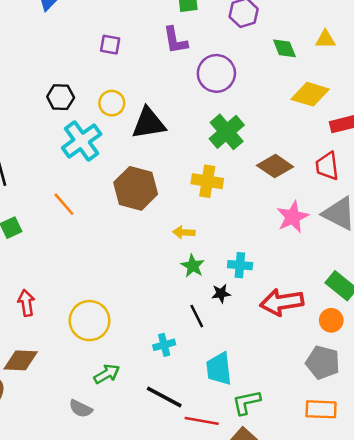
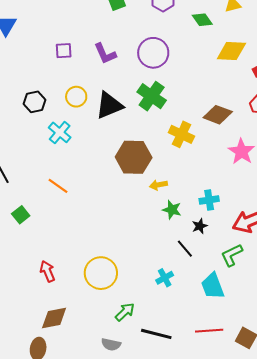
purple L-shape: (175, 40) -> (105, 54), moved
green cross: (227, 132) -> (152, 96), moved
cyan cross: (82, 141) -> (60, 132), size x0.7
yellow cross: (207, 181) -> (181, 134), moved, turned 30
brown hexagon: (136, 188) -> (134, 157), moved
black line: (164, 397) -> (156, 334), moved
green L-shape: (246, 402) -> (232, 255), moved

